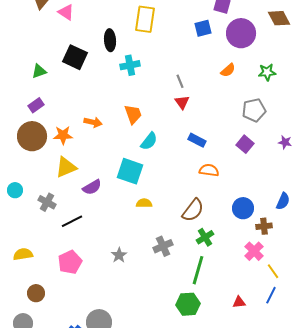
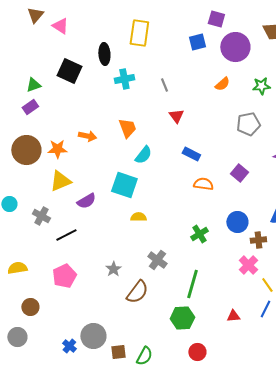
gray line: (180, 81) -> (164, 85), moved
purple rectangle: (36, 105) -> (30, 107), moved
purple square: (245, 144) -> (239, 173), moved
brown semicircle: (193, 210) -> (137, 292), moved
green cross: (205, 237) -> (199, 234), moved
gray cross: (163, 246) -> (157, 260), turned -30

